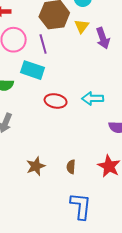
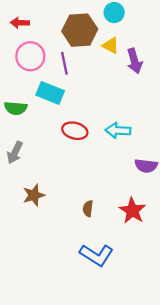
yellow triangle: (82, 26) -> (111, 45), turned -42
brown star: (36, 166) -> (34, 195), moved
blue L-shape: (81, 206) -> (96, 255), turned 112

